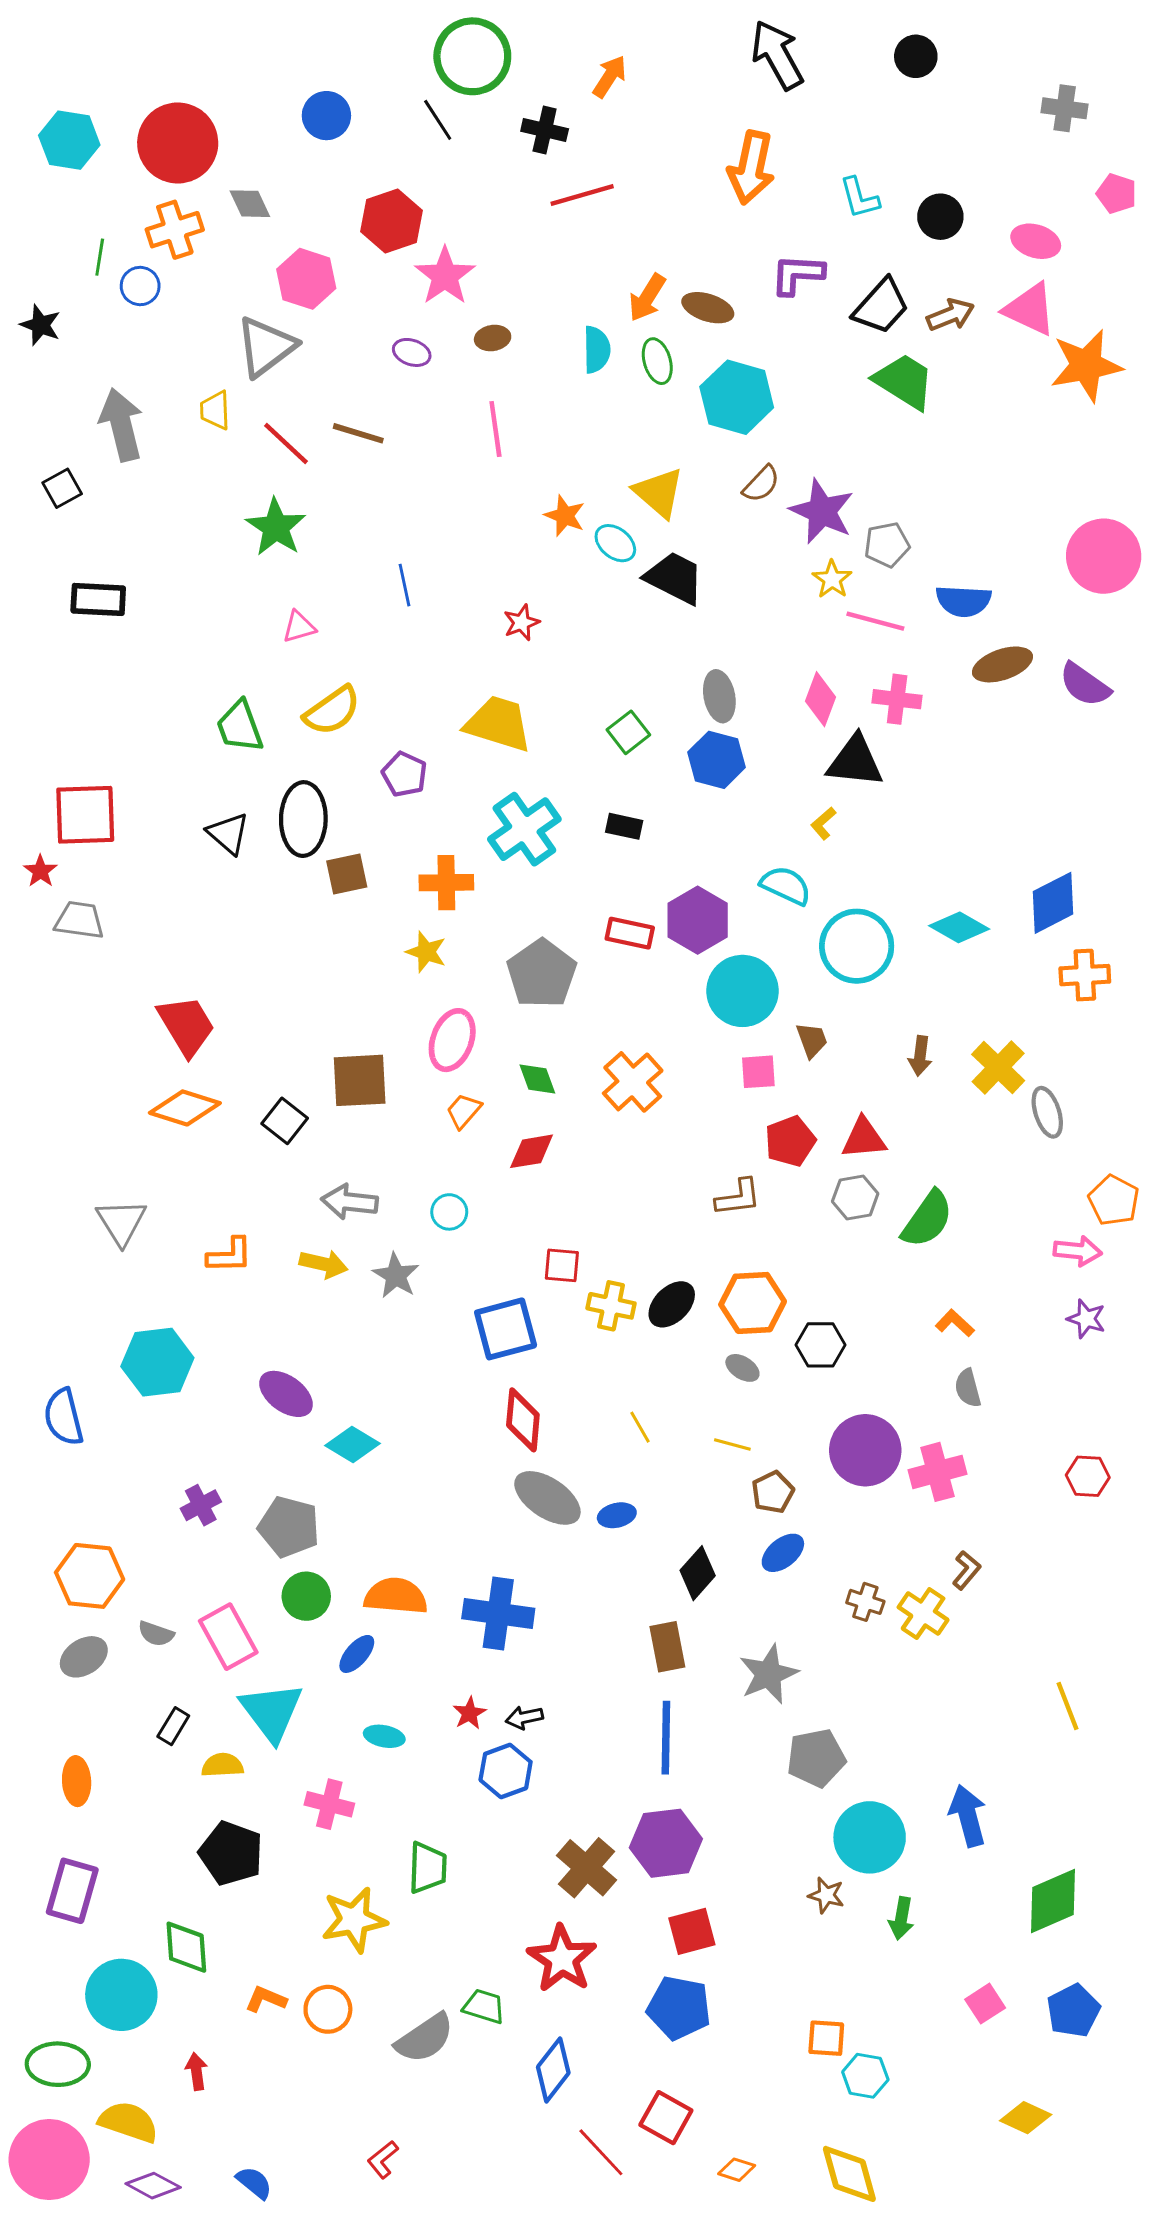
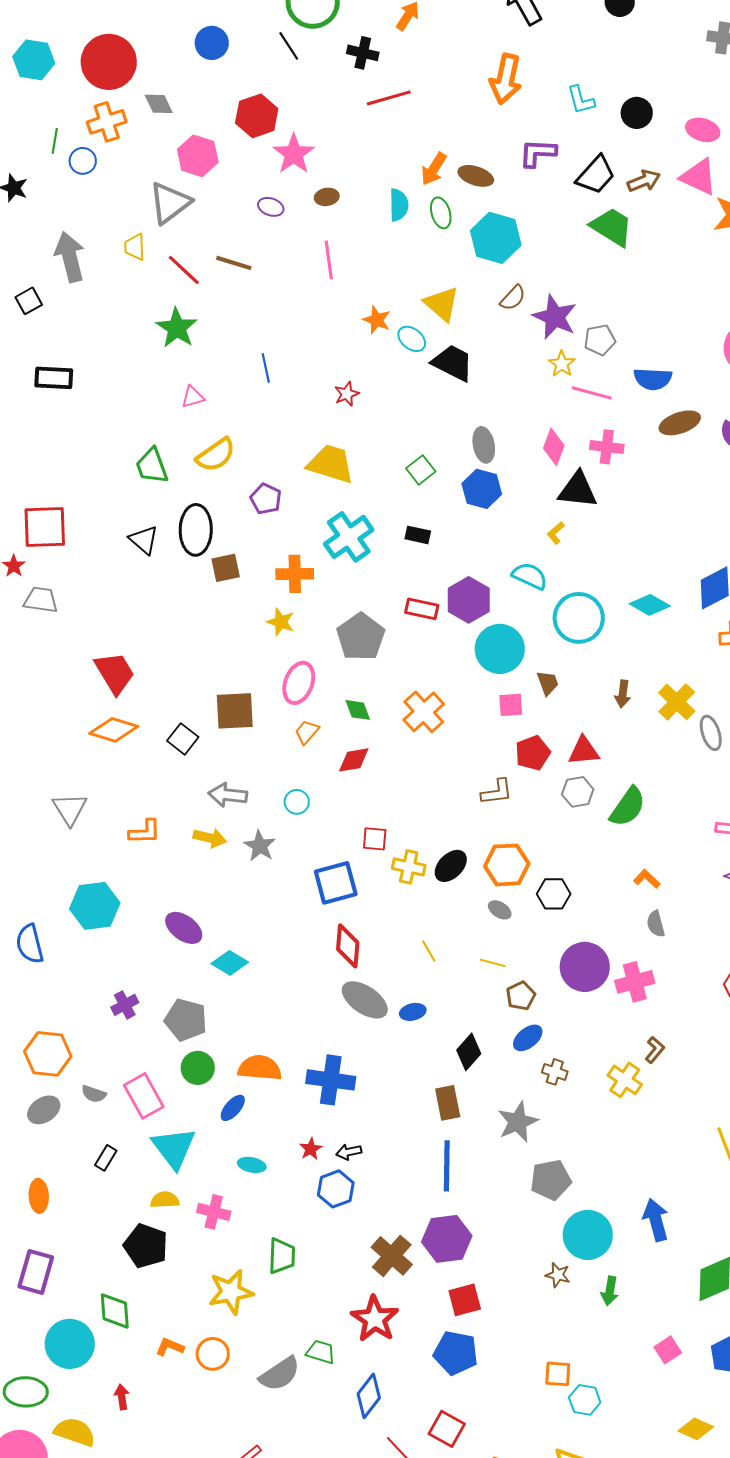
brown cross: (865, 1602) -> (555, 1072), moved
yellow semicircle: (222, 1765) -> (165, 1200), moved

